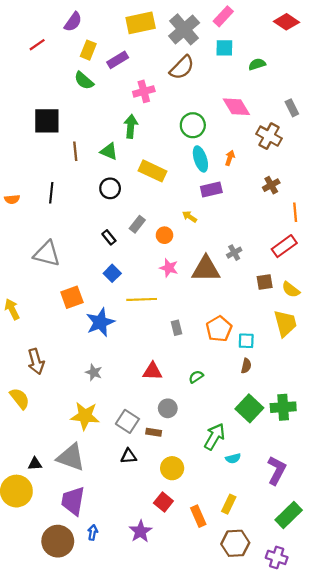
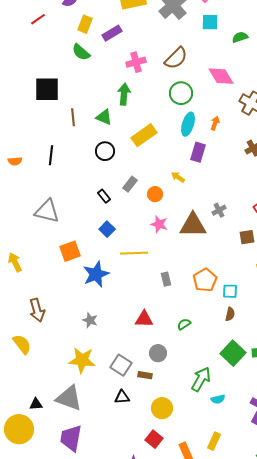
brown semicircle: (182, 68) -> (176, 58), moved
cyan ellipse: (200, 159) -> (188, 124), turned 35
yellow rectangle: (153, 171) -> (144, 135), turned -60
purple rectangle: (211, 189) -> (198, 152), turned -60

